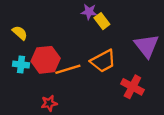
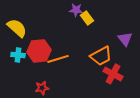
yellow semicircle: (20, 33) -> (17, 28), size x1.5
purple triangle: (147, 46) -> (125, 39), size x0.7
orange trapezoid: (103, 61) -> (101, 56), moved

